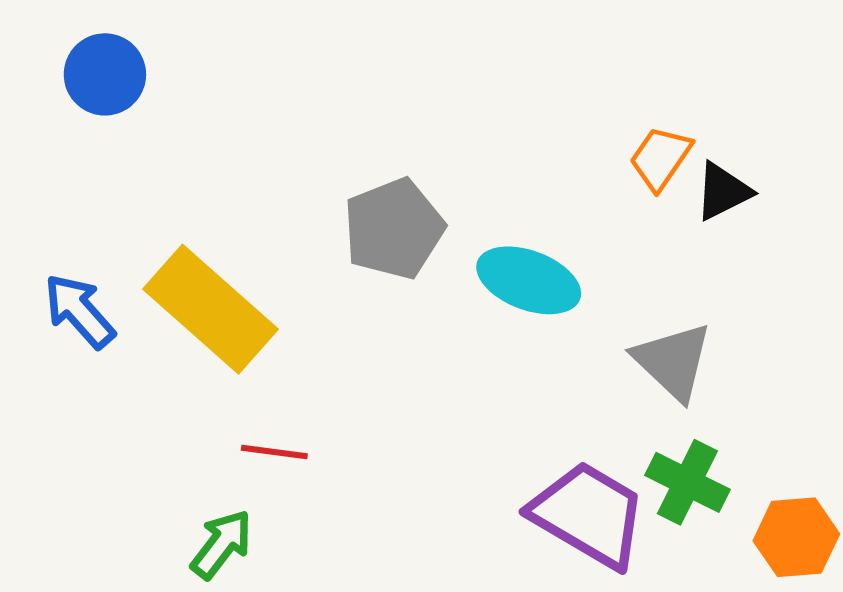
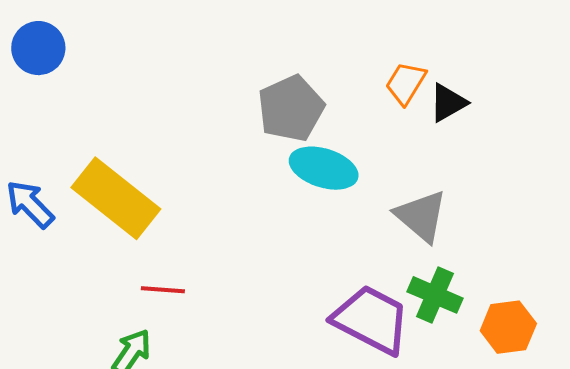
gray pentagon: (394, 229) -> (291, 108), moved

